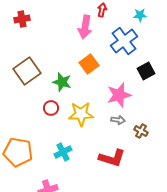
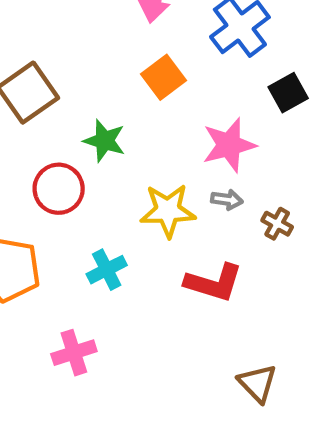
green star: (62, 82) -> (104, 141), moved
red circle: (51, 108) -> (59, 189), moved, size x1.5
yellow star: (81, 114) -> (168, 211), moved

